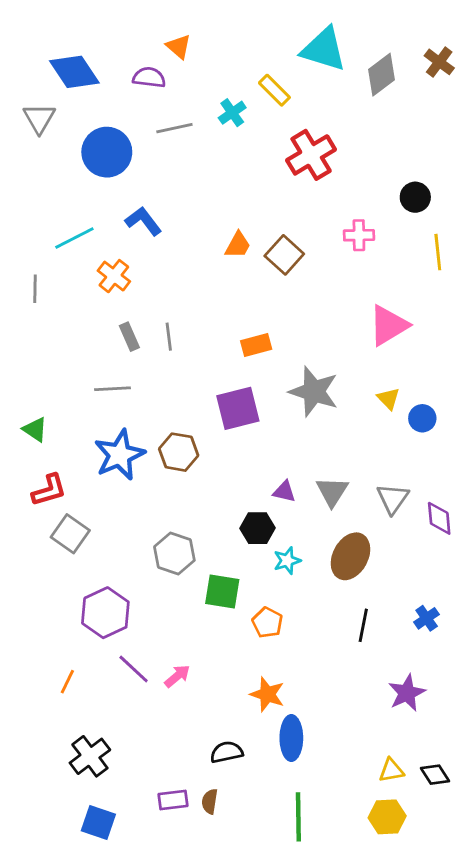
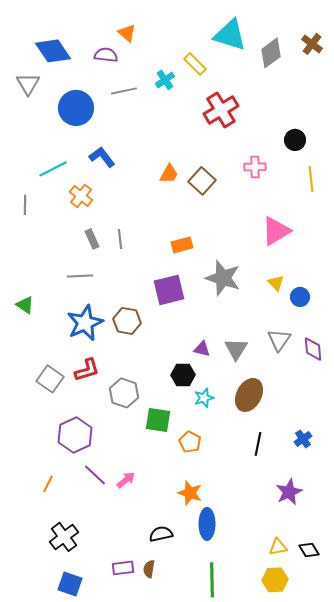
red L-shape: (49, 490) -> (87, 370), moved
gray triangle: (393, 499) -> (279, 340), moved
purple diamond: (439, 518) -> (313, 349), moved

